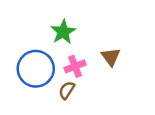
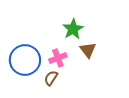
green star: (63, 32) -> (73, 29), moved

